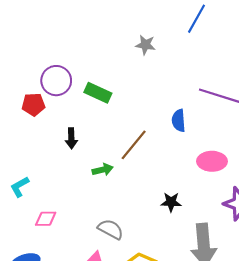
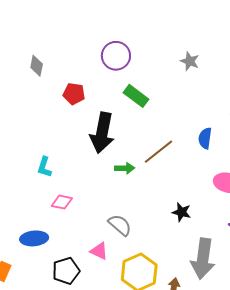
purple circle: (56, 81) -> (116, 56), moved
black arrow: (71, 138) -> (102, 133), size x2.0
cyan L-shape: (20, 187) -> (44, 167), turned -55

